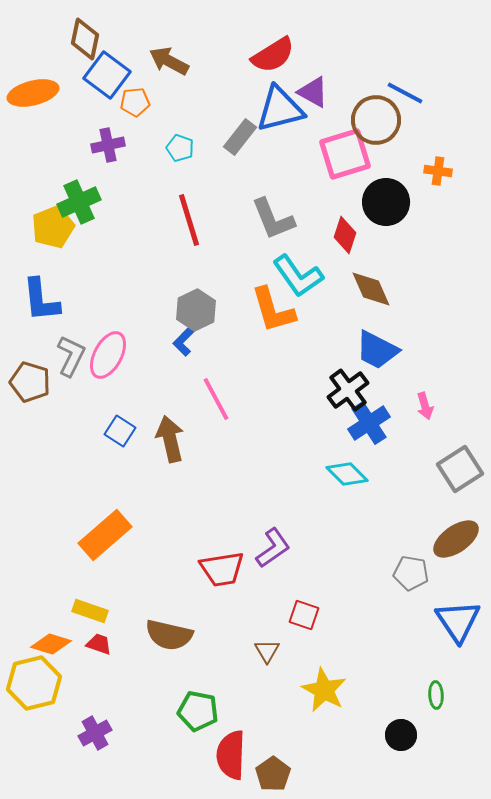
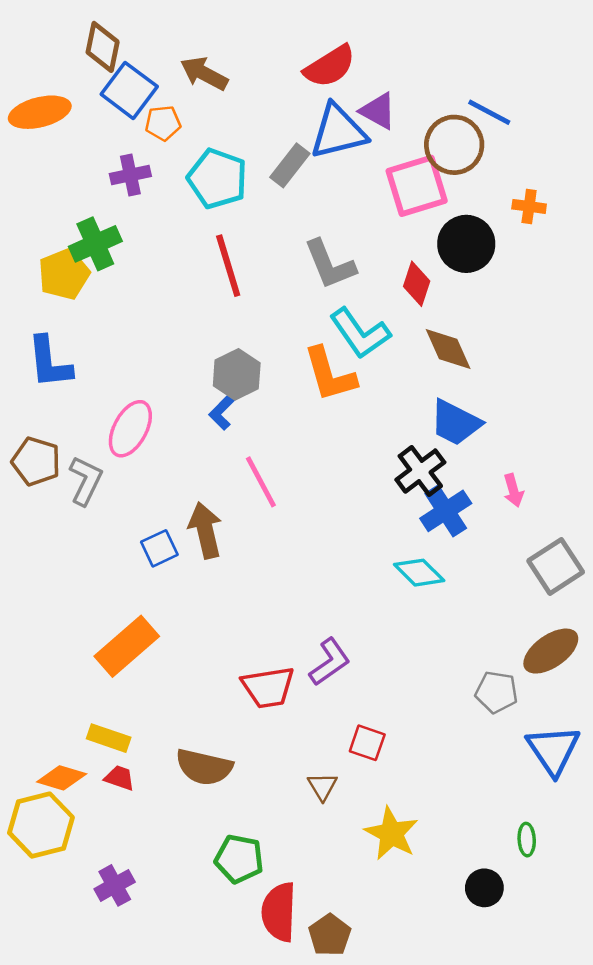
cyan pentagon: (180, 148) -> (217, 179), size x1.8
gray L-shape: (71, 356) -> (86, 481), moved
blue square: (120, 431) -> (159, 548), moved, turned 32

